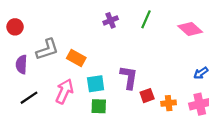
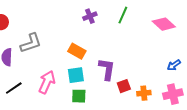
orange rectangle: (76, 58) -> (77, 51), moved

